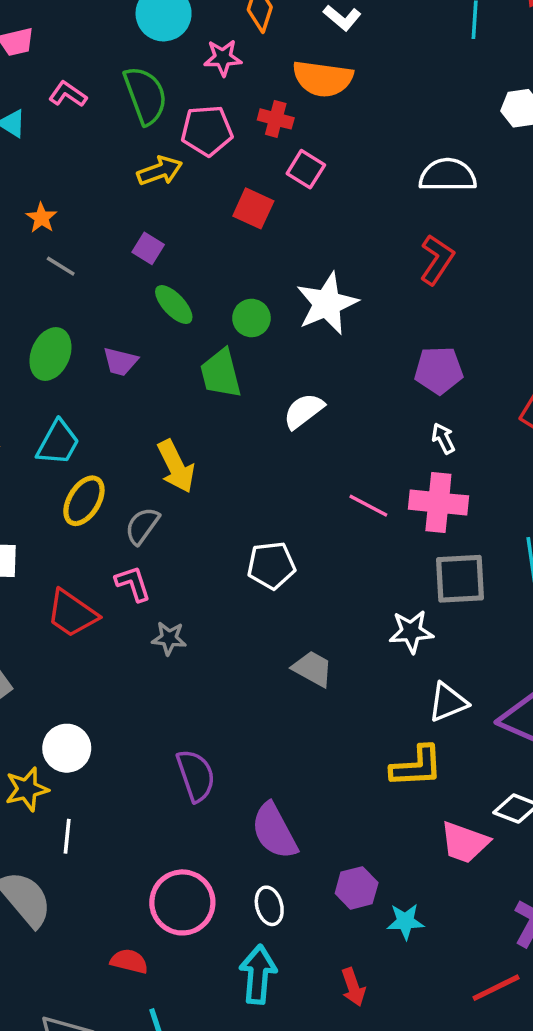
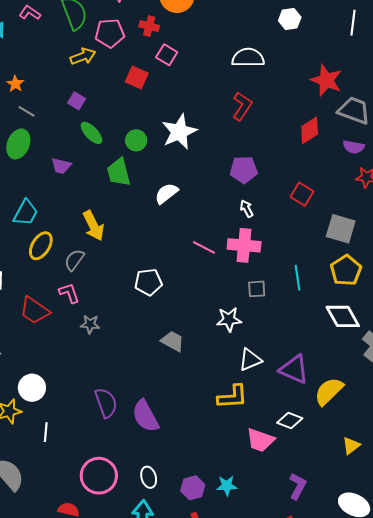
green ellipse: (50, 354) -> (18, 144), moved
gray square: (460, 579) -> (257, 289), size x0.6
purple semicircle: (274, 831) -> (145, 416), moved
white line: (67, 836) -> (46, 432), moved
purple hexagon: (357, 888) -> (193, 488), moved

